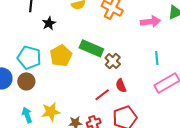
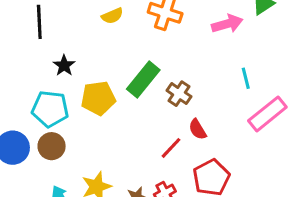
black star: (49, 23) -> (64, 65), moved
green rectangle: (91, 48) -> (143, 80), turned -65
yellow pentagon: (61, 56) -> (98, 98), turned 30

